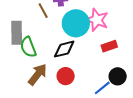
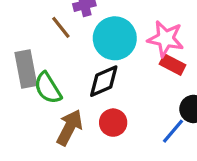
pink star: (97, 20) -> (166, 39), moved
red rectangle: (109, 46) -> (173, 65), turned 56

